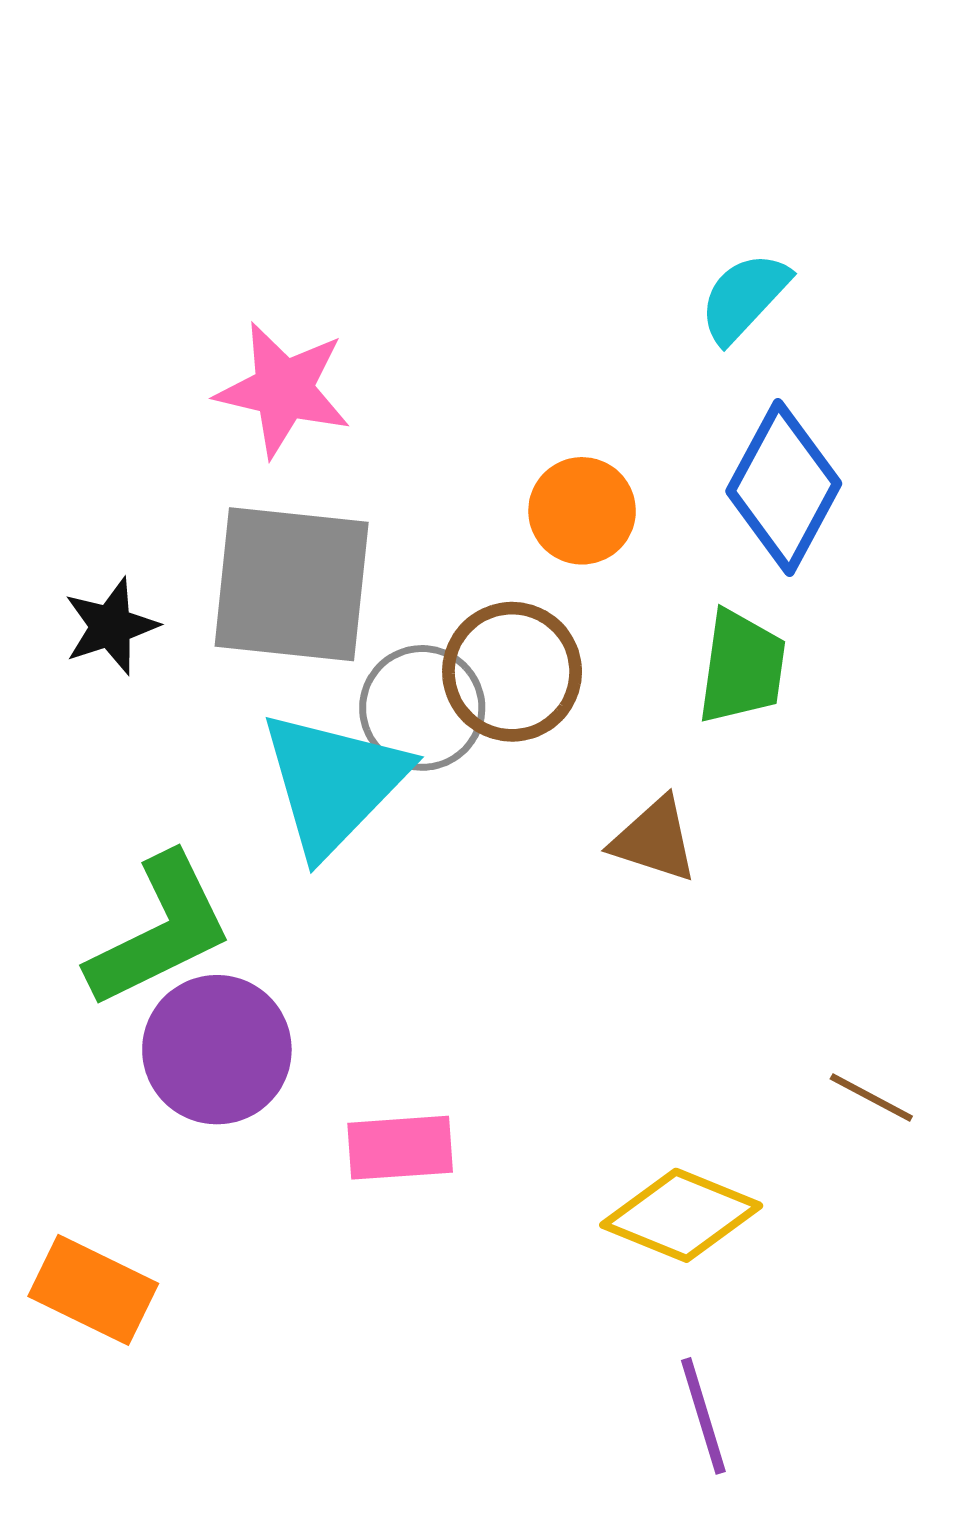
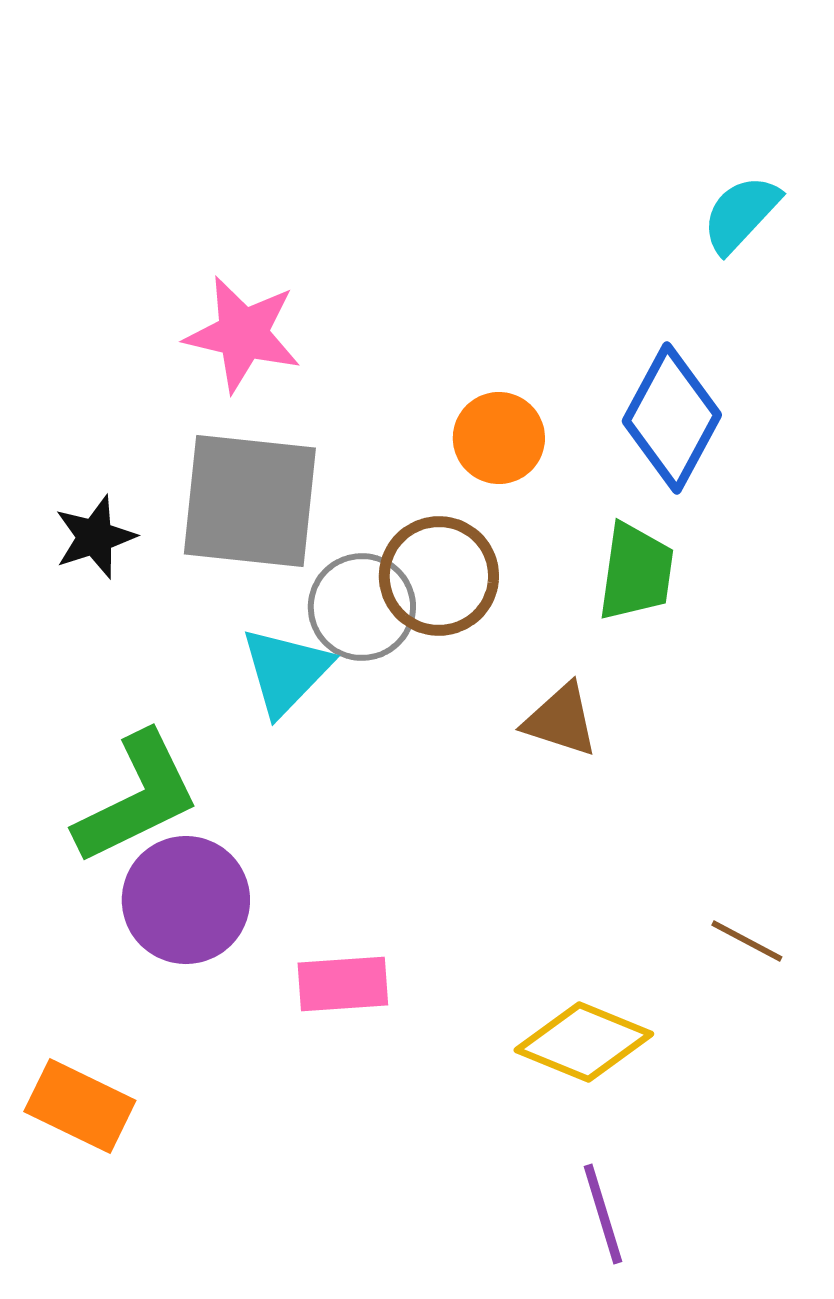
cyan semicircle: (744, 297) -> (741, 214), moved
cyan triangle: (334, 783) -> (286, 671), size x0.7

